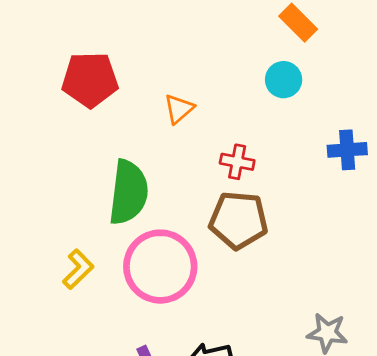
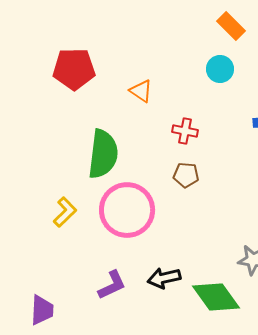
orange triangle: (179, 109) -> (141, 91), turned -45
brown pentagon: (238, 220) -> (186, 175), size x0.6

